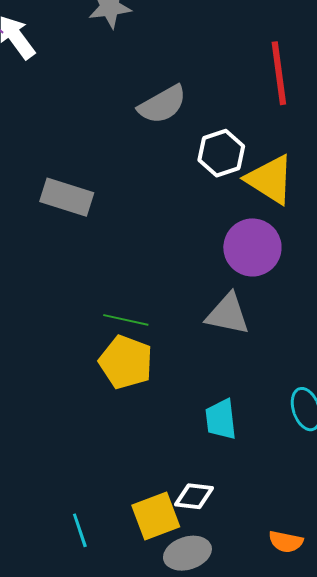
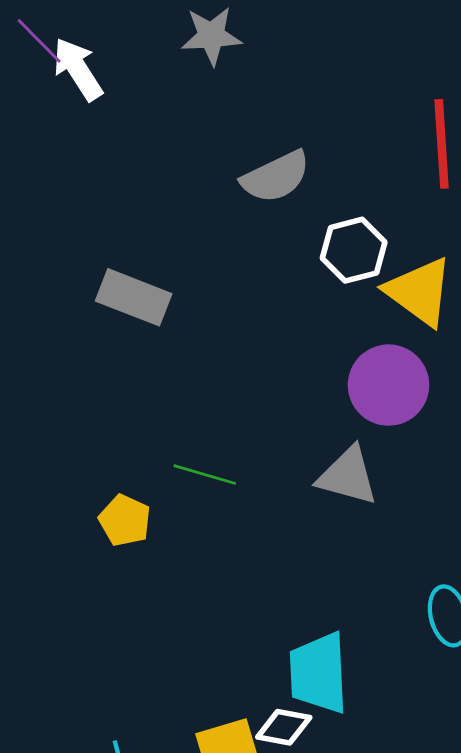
yellow pentagon: (126, 362) -> (125, 520), moved, size x0.7
cyan trapezoid: (221, 419) -> (319, 673), moved, size x1.4

